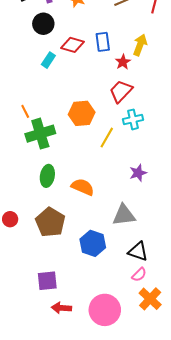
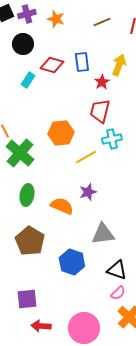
red trapezoid: (121, 91) -> (100, 111), turned -30
green cross: (40, 134) -> (20, 153), turned -32
yellow line: (107, 138) -> (86, 157), turned 30
purple star: (138, 173) -> (88, 192), moved

